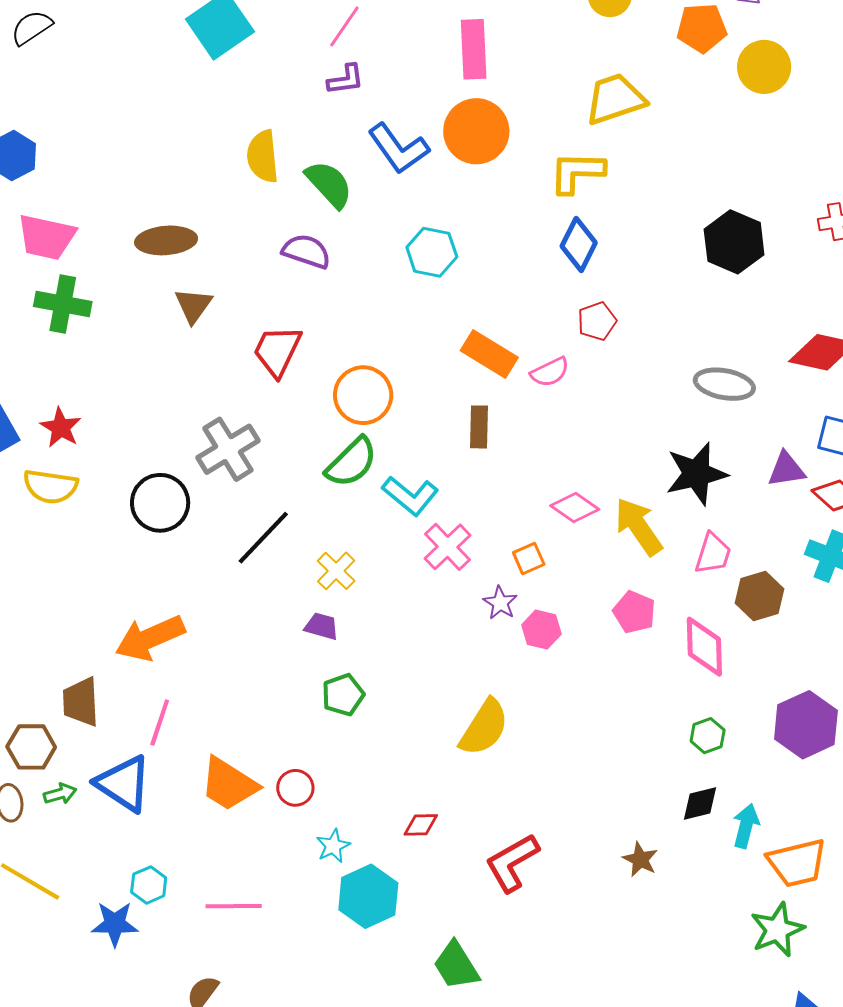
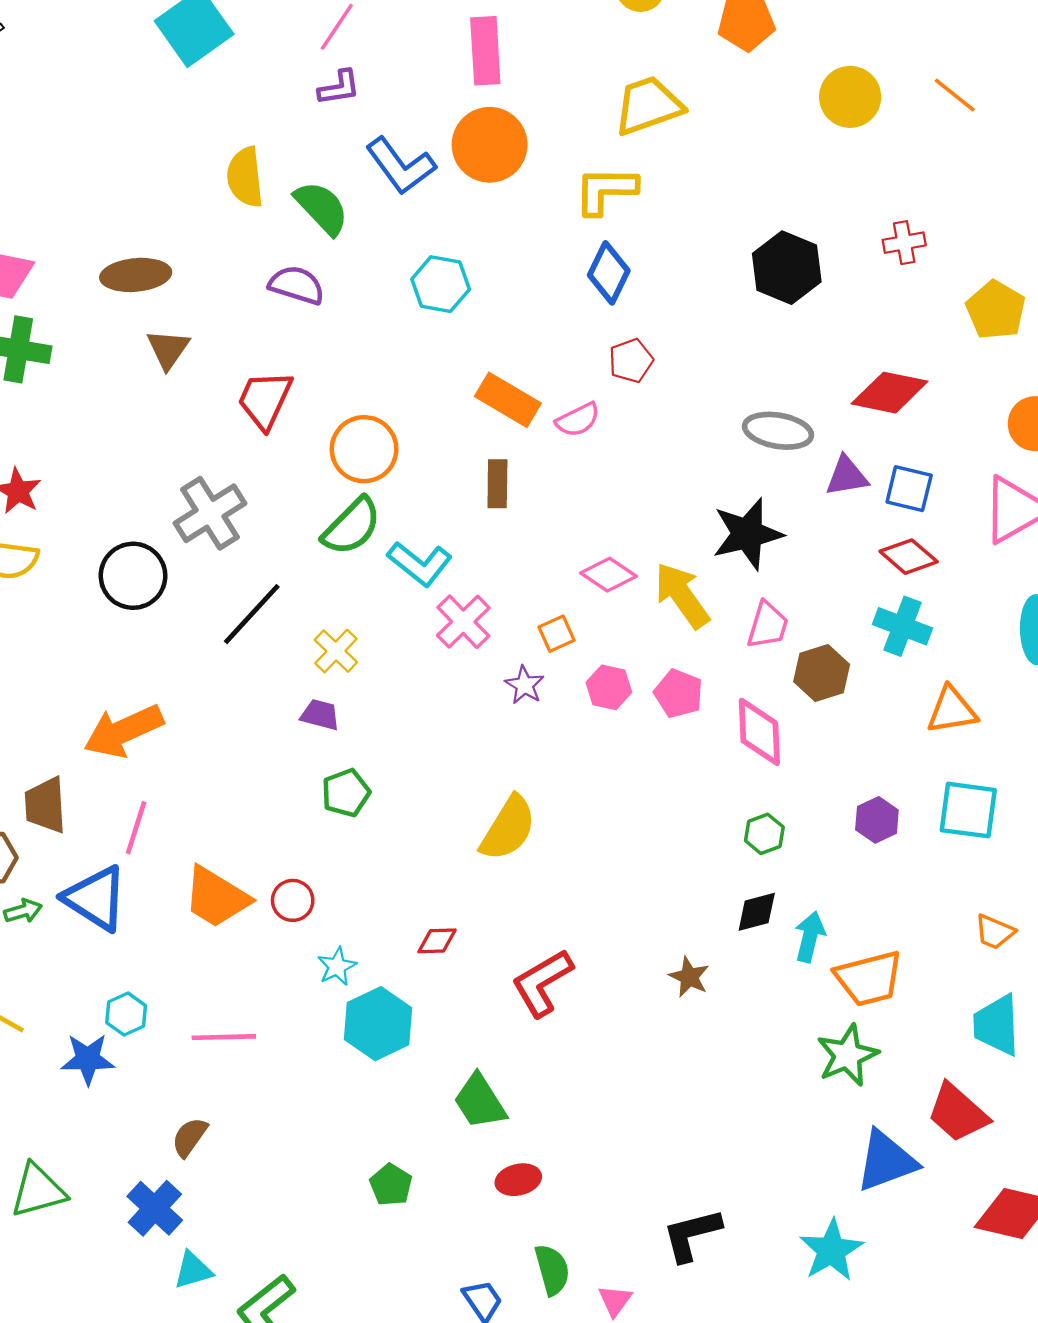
yellow circle: (764, 67) -> (850, 97), moved
purple triangle: (786, 469) -> (847, 476), moved
pink hexagon: (541, 630) -> (609, 687), moved
purple hexagon: (806, 725) -> (877, 820), size x0.6

